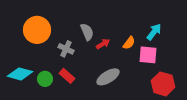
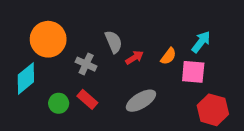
cyan diamond: (20, 74) -> (26, 78), moved, turned -55

